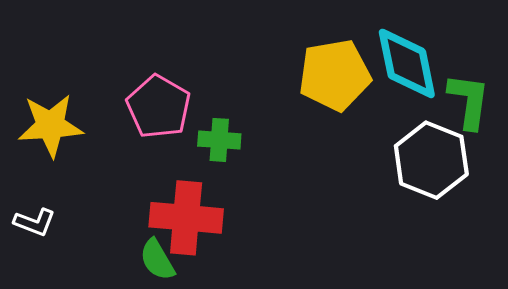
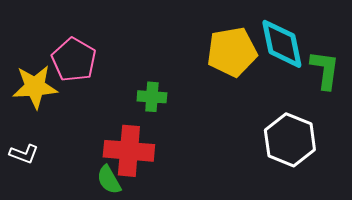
pink pentagon: (159, 107) -> (74, 60), moved
white hexagon: (431, 160) -> (290, 140), moved

